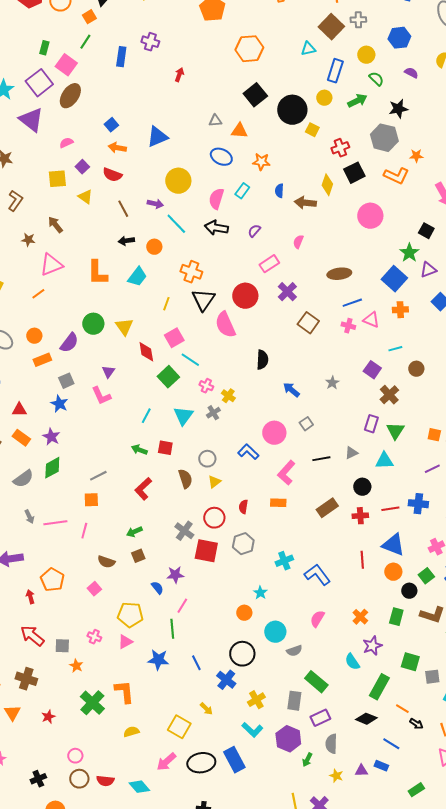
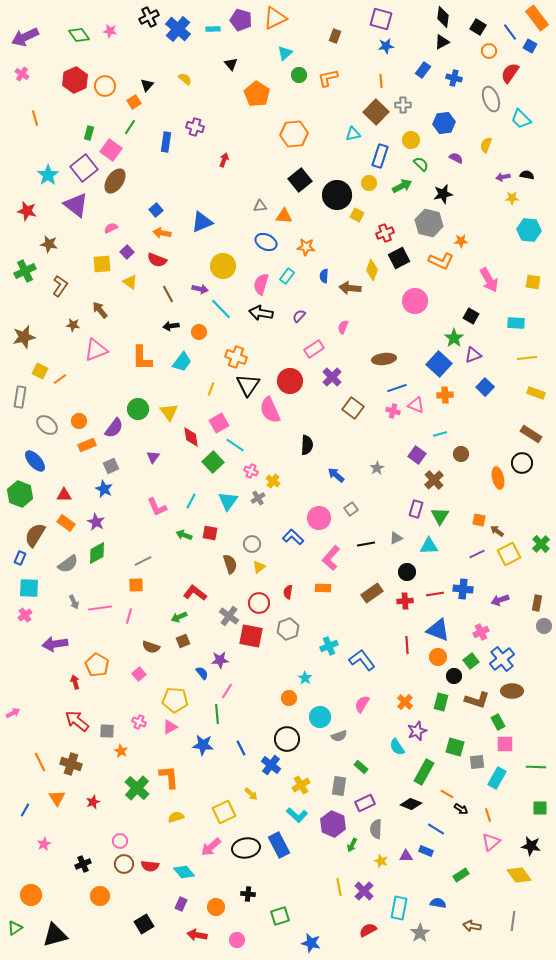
orange line: (38, 294) -> (60, 379), moved
pink L-shape: (101, 396) -> (157, 507), moved
red L-shape: (143, 489) -> (195, 593), moved, turned 80
green rectangle: (316, 682) -> (361, 767), size x0.6
yellow square: (179, 727) -> (224, 812), turned 35

